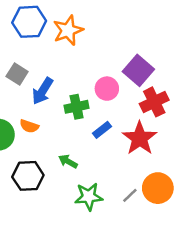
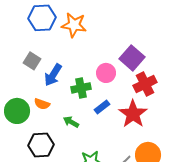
orange star: (68, 30) -> (74, 25), turned 30
green arrow: (68, 161) -> (71, 122), moved

